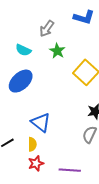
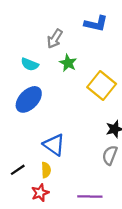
red star: (36, 163) -> (40, 193), moved

